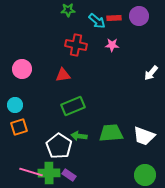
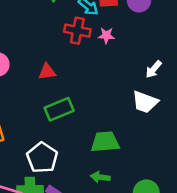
red cross: (76, 45) -> (77, 31), moved
green arrow: (79, 136) -> (100, 177), moved
white trapezoid: (144, 136) -> (145, 102), moved

